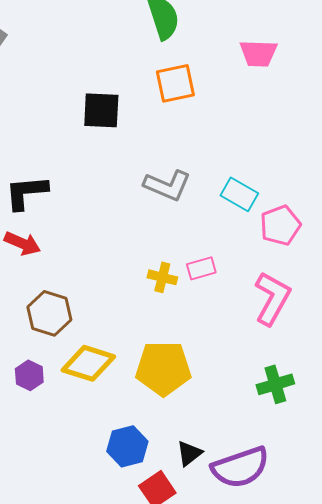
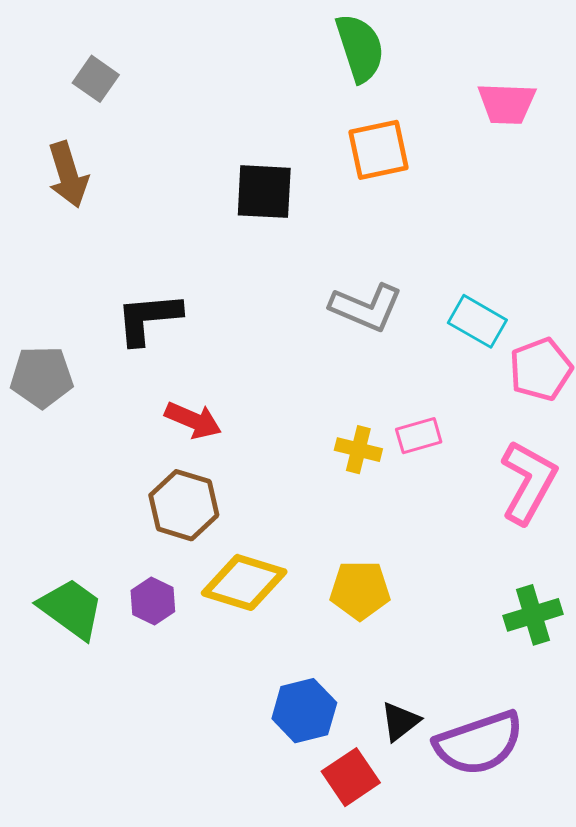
red arrow: (22, 243) -> (193, 420), moved
yellow pentagon: (163, 368) -> (360, 590), size x0.7

